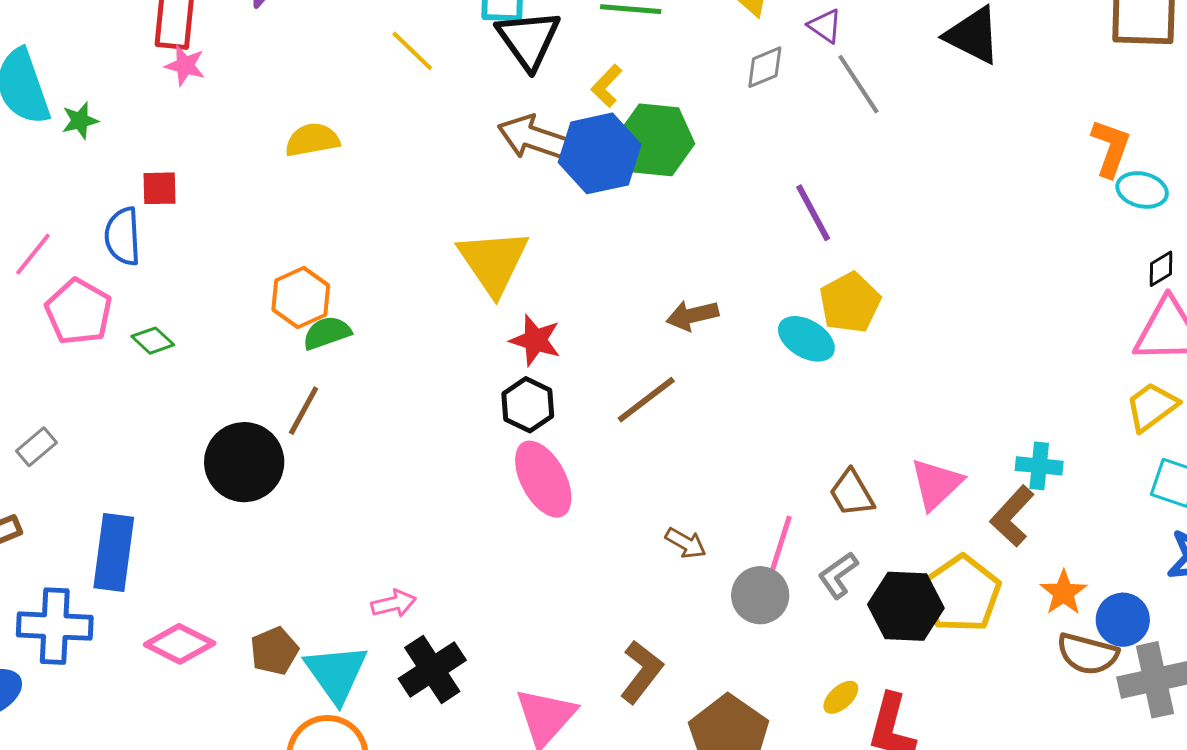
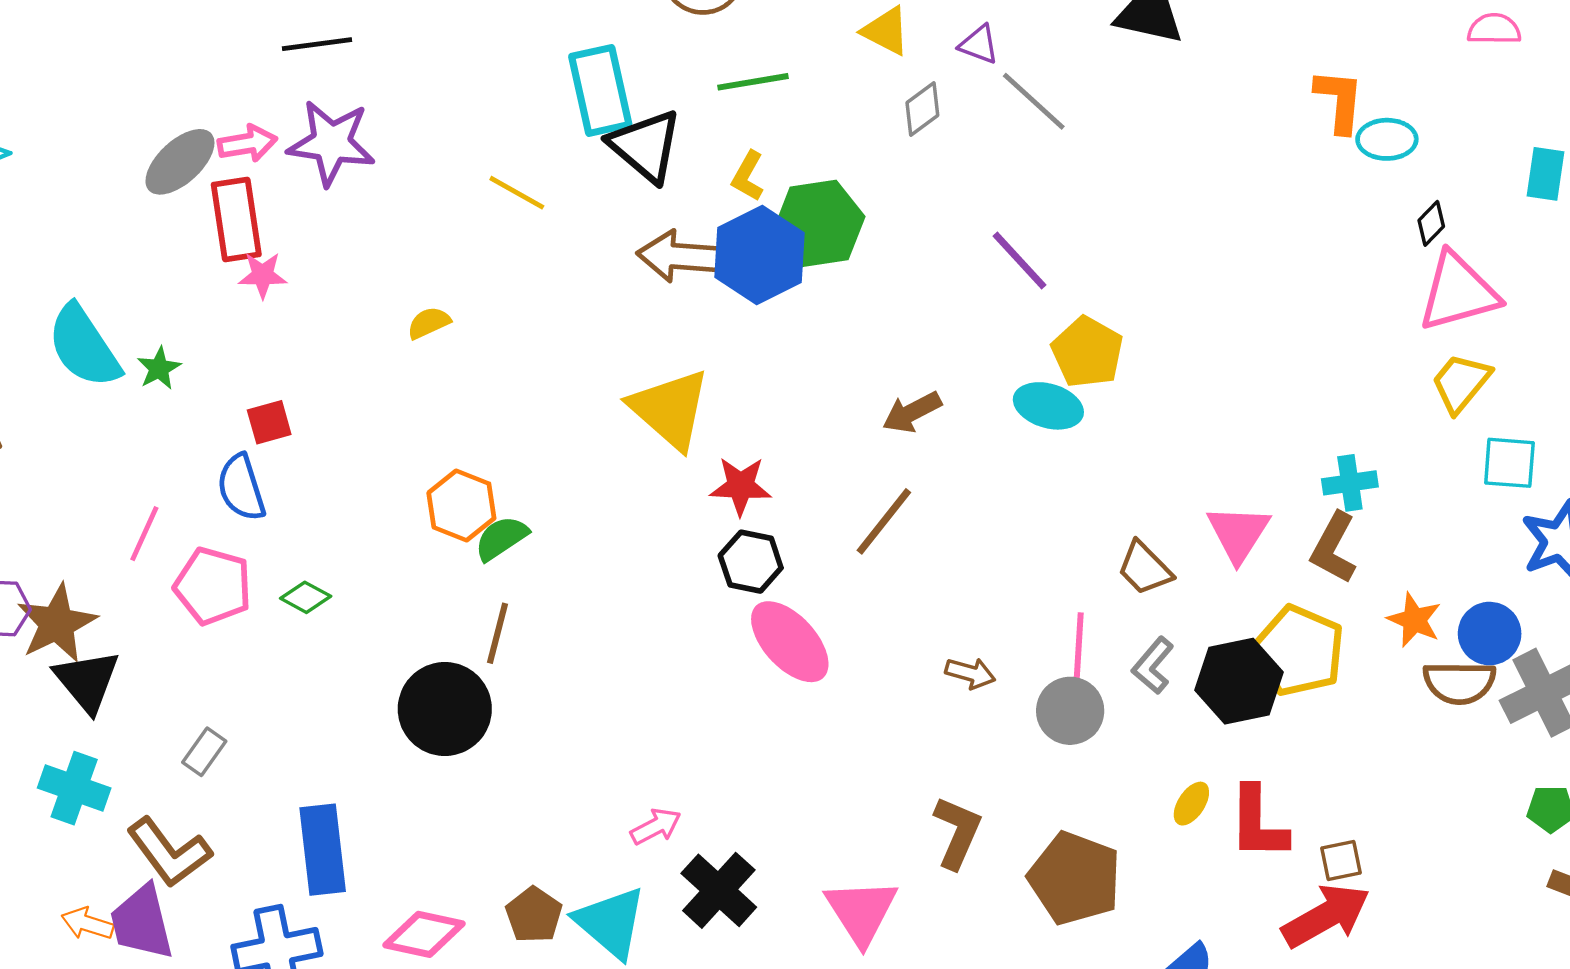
yellow semicircle: (312, 140) -> (429, 323), size x0.7

